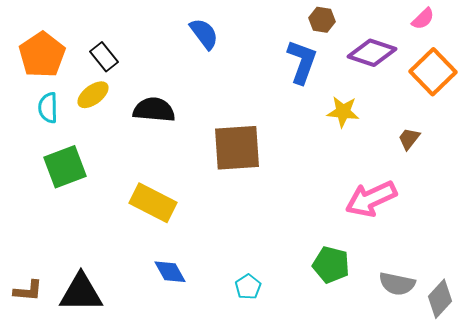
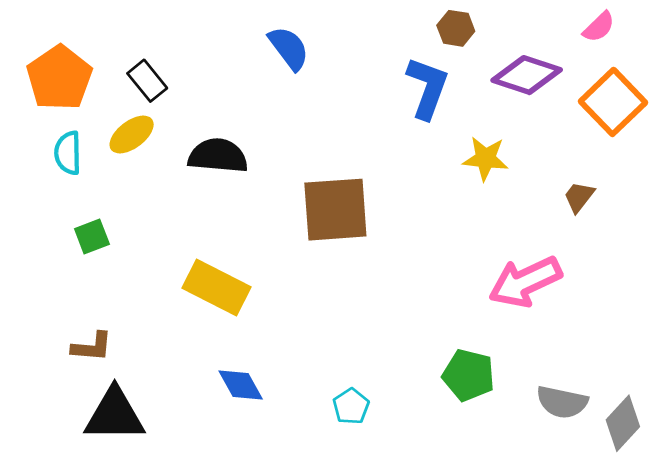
green square: (65, 167) -> (92, 236), size x0.6
brown L-shape: (28, 291) -> (92, 347), moved

